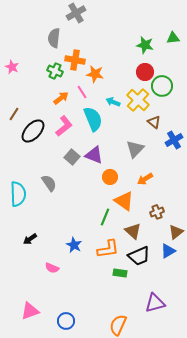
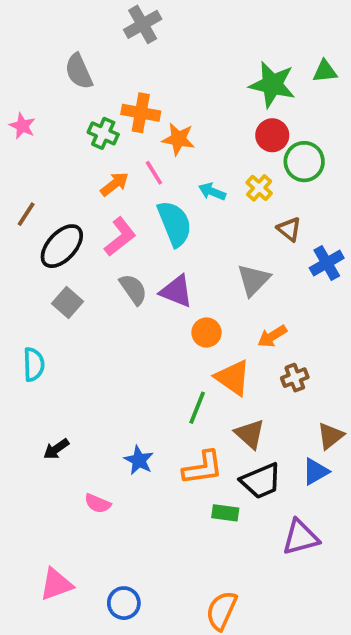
gray semicircle: (54, 38) -> (79, 71), moved, turned -30
green star: (145, 45) -> (272, 85), size x1.4
yellow cross: (138, 100) -> (259, 188), size x0.6
gray square: (72, 157) -> (67, 302), moved
gray semicircle: (49, 183) -> (133, 289), moved
cyan semicircle: (18, 194) -> (34, 364), size x0.7
brown cross: (157, 212) -> (295, 378), moved
purple triangle: (155, 303) -> (300, 537), moved

